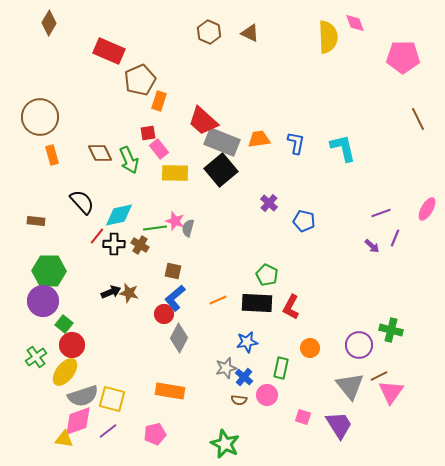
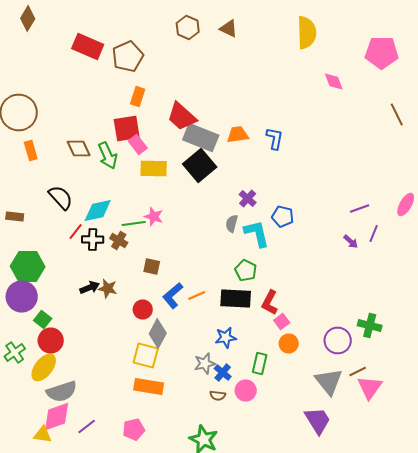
pink diamond: (355, 23) -> (334, 82), moved
brown pentagon: (140, 80) -> (128, 56), moved
red square: (148, 133) -> (127, 128), size x1.8
cyan L-shape: (343, 148) -> (257, 234), moved
gray semicircle: (188, 228) -> (232, 224), moved
blue L-shape: (175, 298) -> (173, 296), moved
yellow square: (112, 399) -> (146, 356), moved
pink square: (303, 417) -> (282, 322), moved, turned 35

